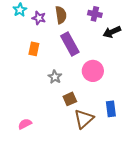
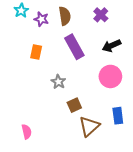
purple cross: (95, 14) -> (101, 15), turned 32
black arrow: (112, 32) -> (111, 46), moved
pink circle: (93, 71) -> (110, 76), moved
pink semicircle: (25, 124) -> (27, 132), turned 104

